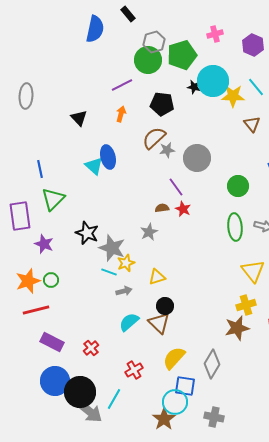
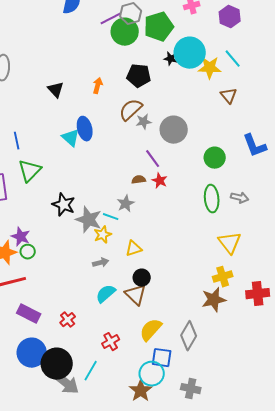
purple line: (122, 85) -> (111, 19), moved
purple star: (44, 244) -> (21, 237), moved
cyan line: (109, 272) -> (111, 217), moved

